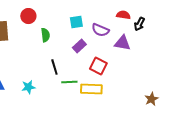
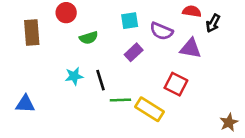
green semicircle: (45, 35) -> (89, 38), turned 80
red square: (98, 66) -> (176, 84), moved
cyan star: (28, 87) -> (74, 76), moved
yellow rectangle: (91, 89) -> (149, 109), turned 30

